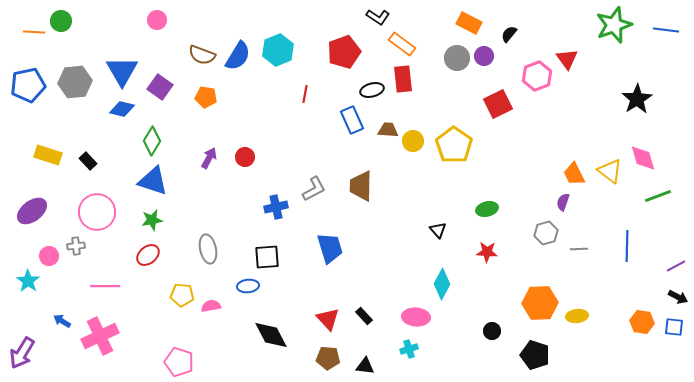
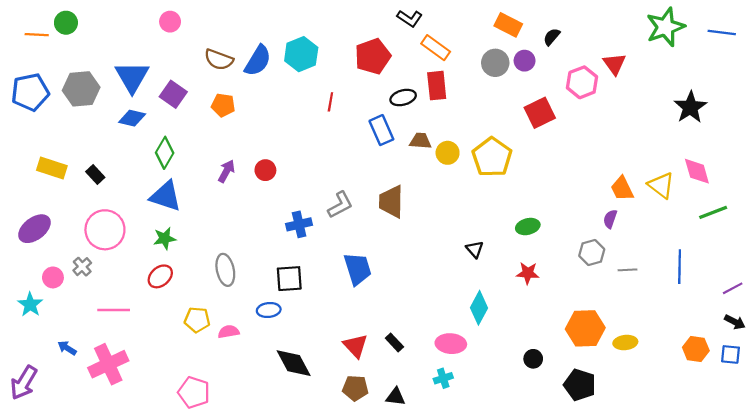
gray cross: (76, 246) -> (82, 267), turned -36

